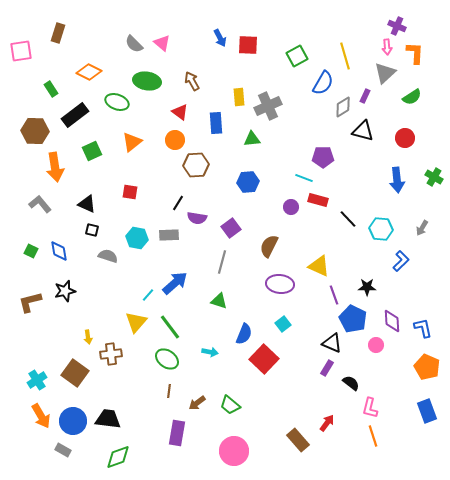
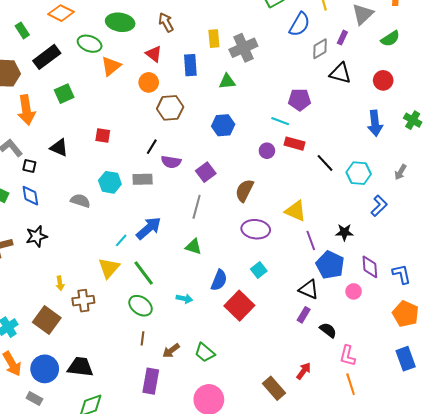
orange triangle: (132, 142) -> (111, 66), moved
black square: (92, 230) -> (29, 166), moved

